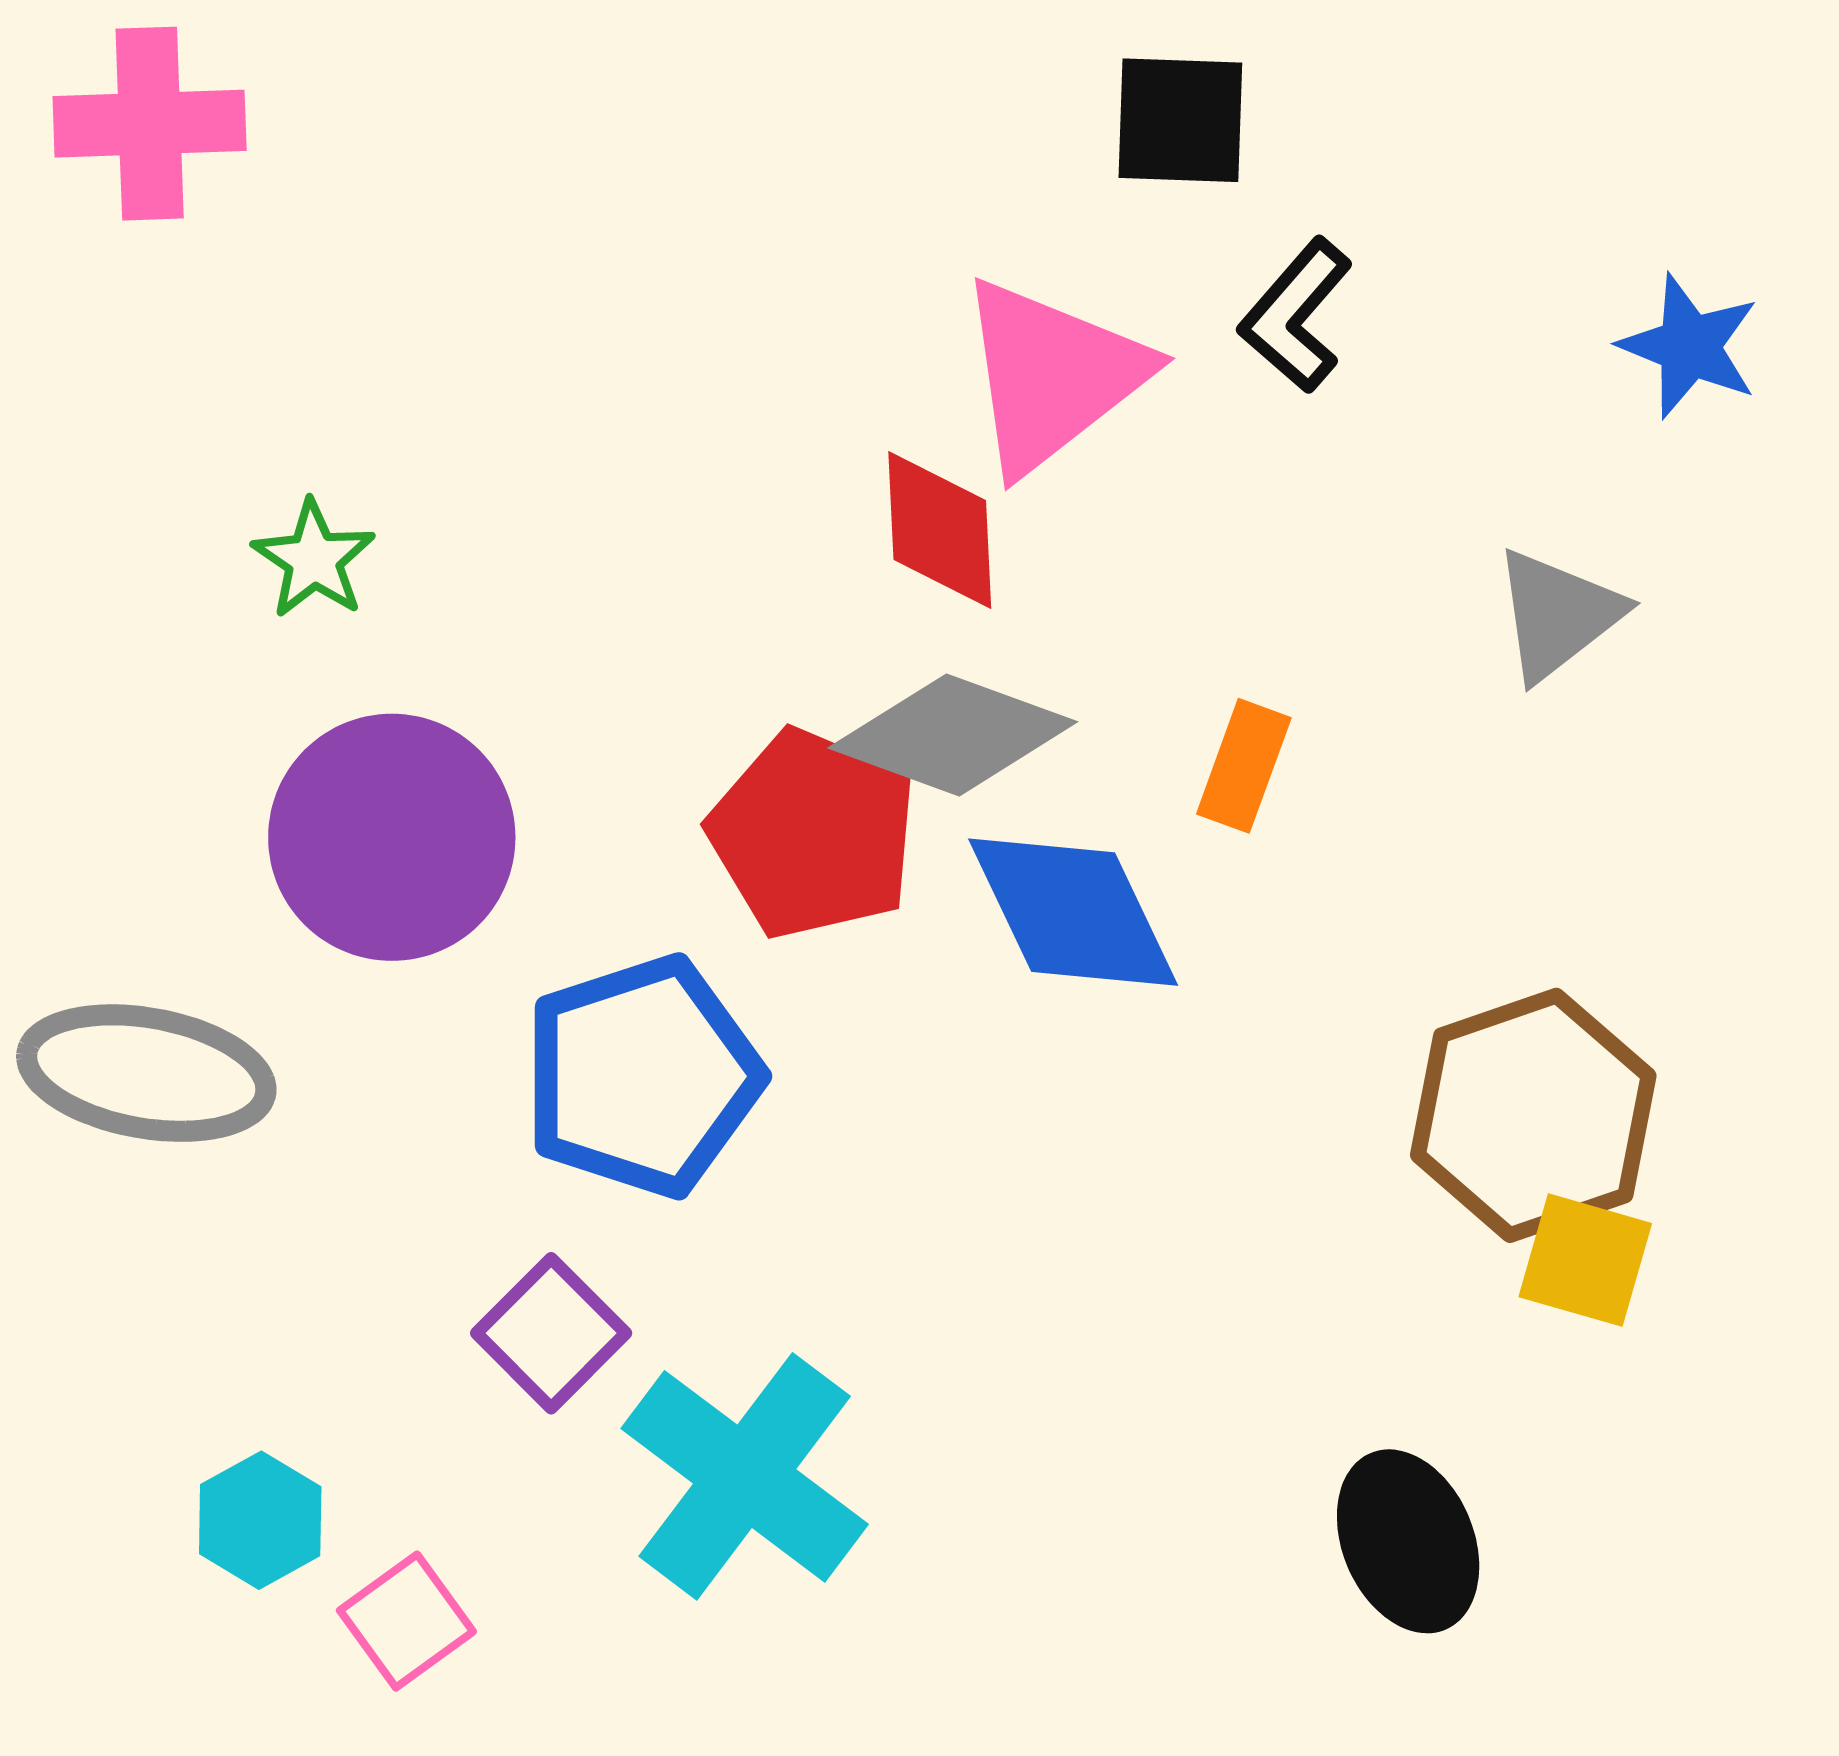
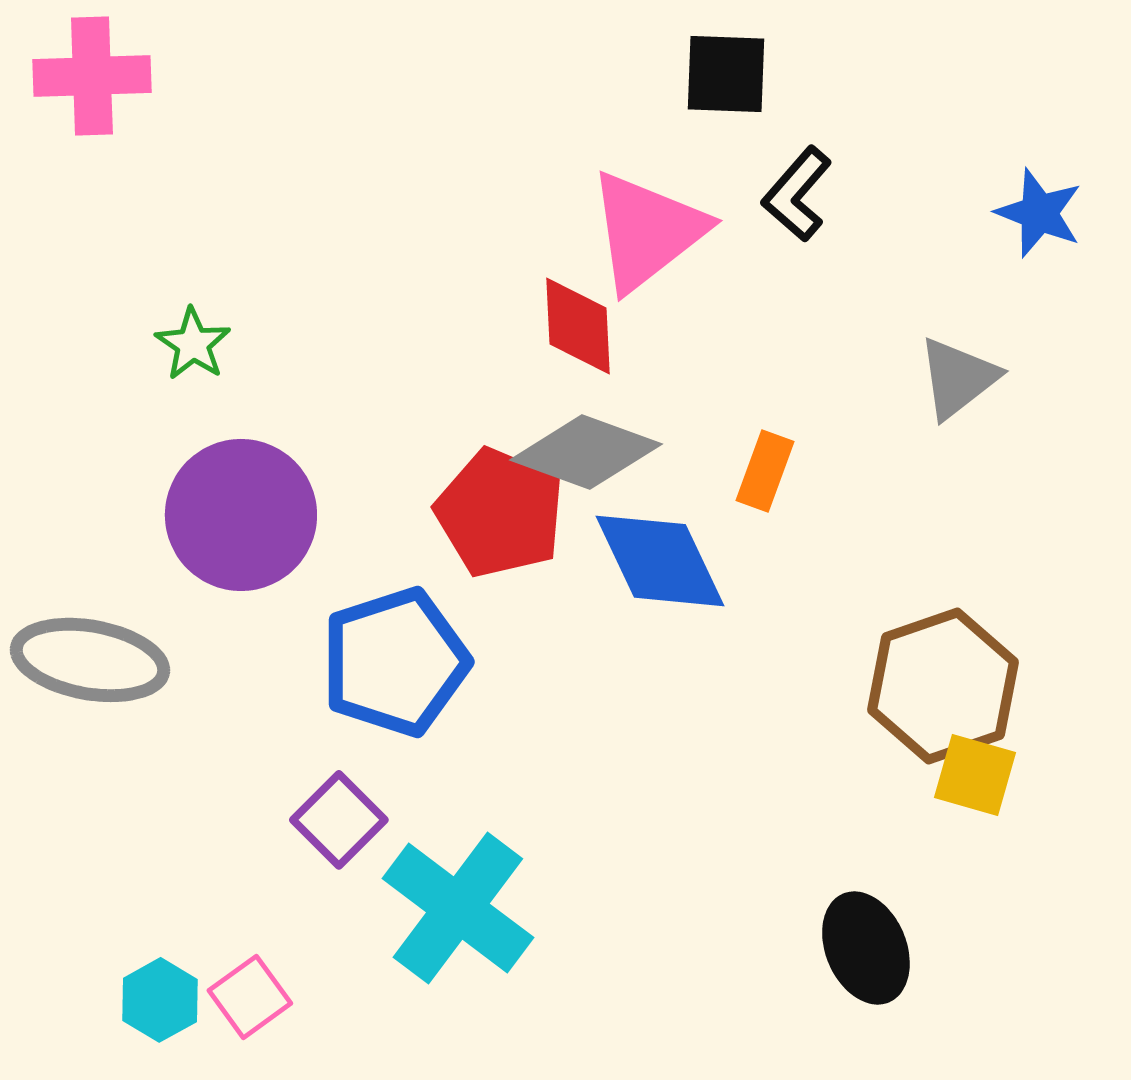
cyan hexagon: (260, 1520) -> (160, 1000), moved

